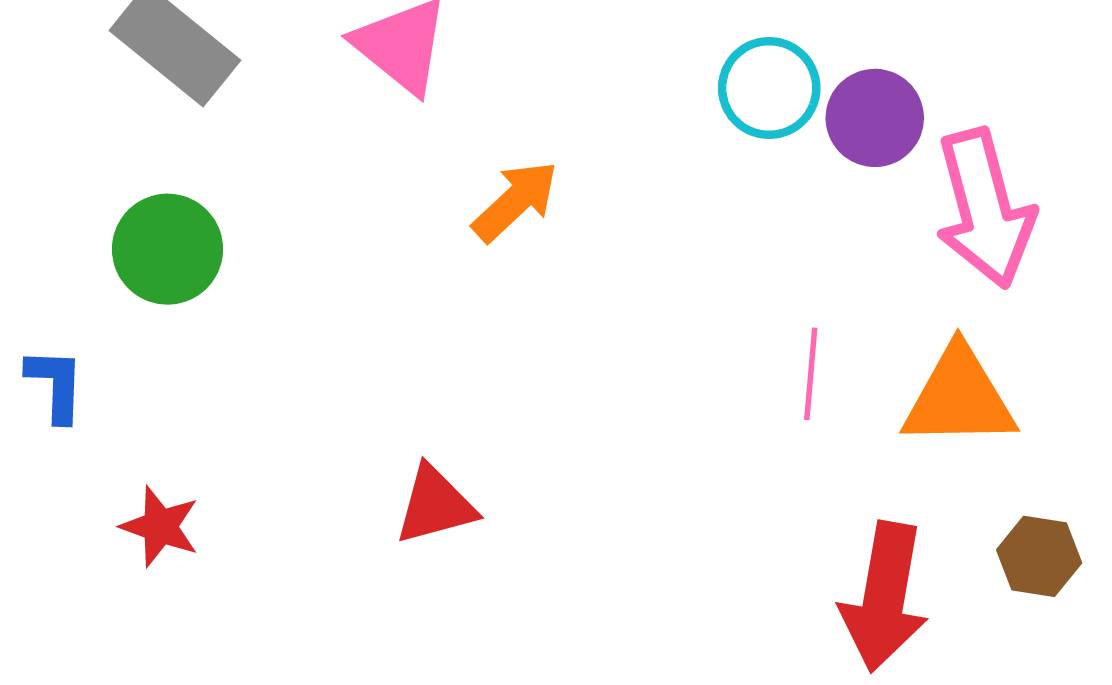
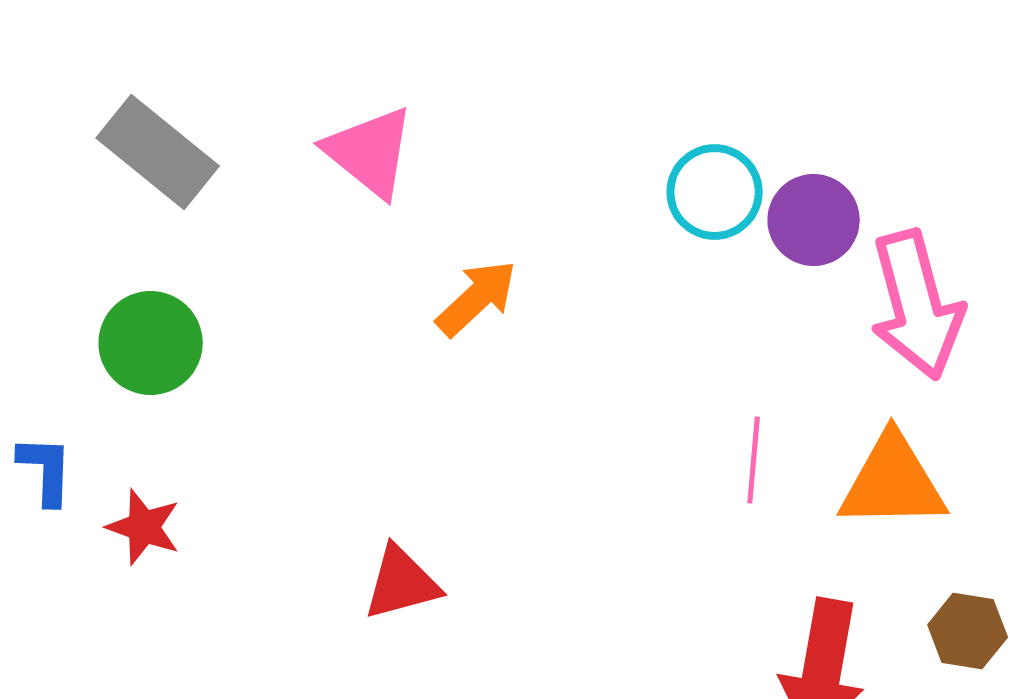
red star: (160, 527) -> (144, 527), moved

